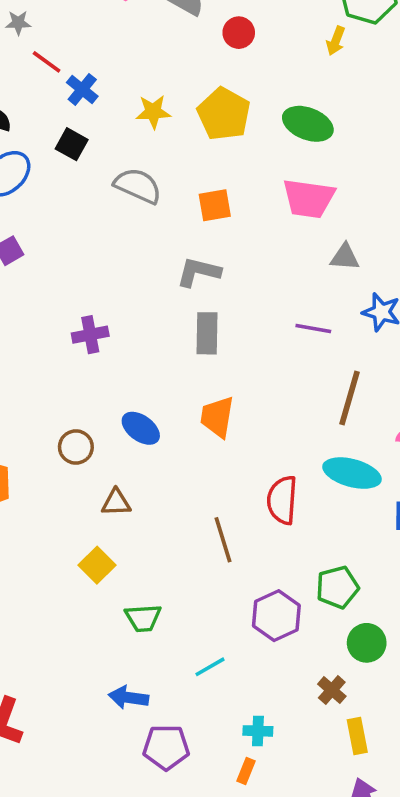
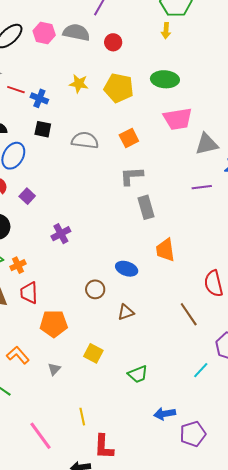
yellow star: (153, 112) -> (79, 84), moved, turned 30
gray triangle: (345, 257) -> (207, 144), size x1.4
purple cross: (90, 335) -> (61, 234), moved
yellow square: (97, 565) -> (93, 353), moved
green trapezoid: (143, 618) -> (138, 374), moved
cyan line: (210, 667) -> (201, 370), moved

